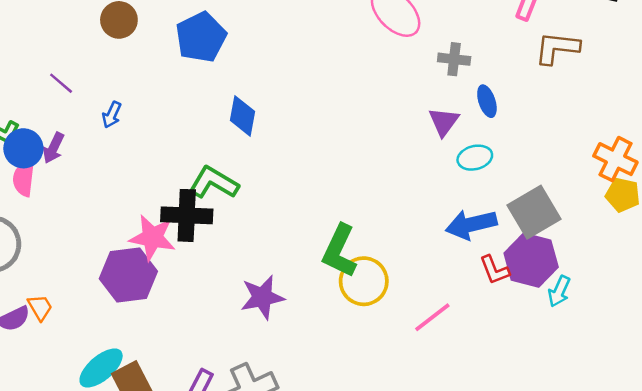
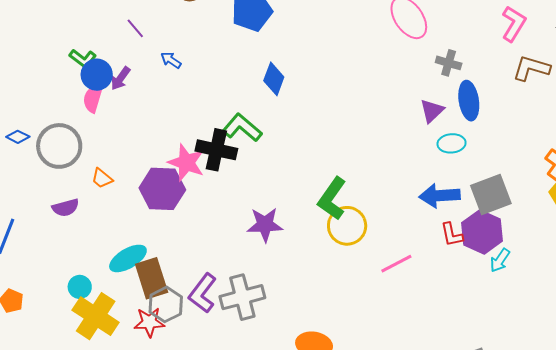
blue ellipse: (487, 101) -> (469, 101), size x1.5
blue arrow: (112, 115) -> (171, 60), turned 90
orange trapezoid: (40, 307) -> (102, 178), moved, turned 150

